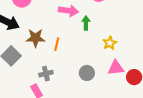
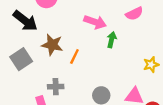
yellow star: (110, 43) -> (151, 65), moved

